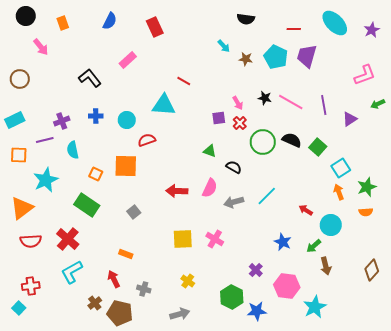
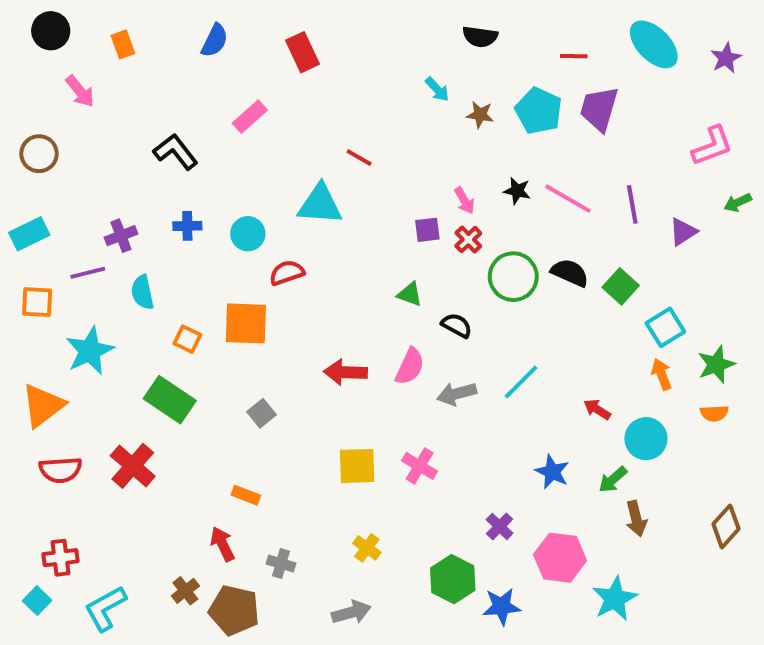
cyan L-shape: (72, 272) -> (105, 608), moved

